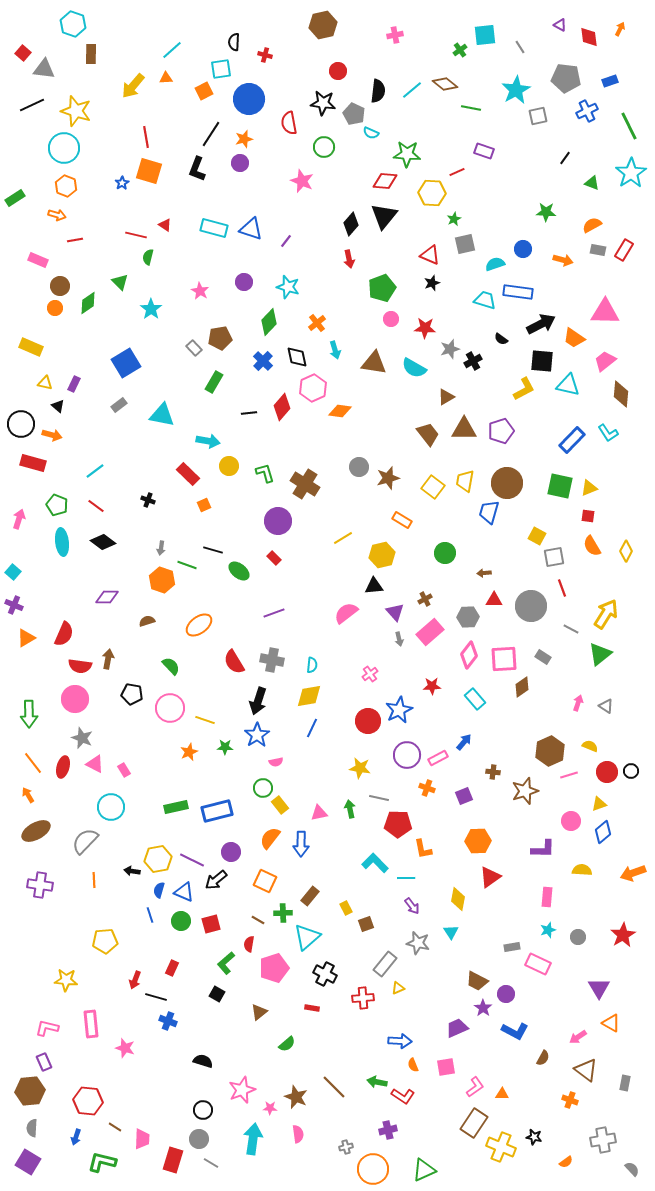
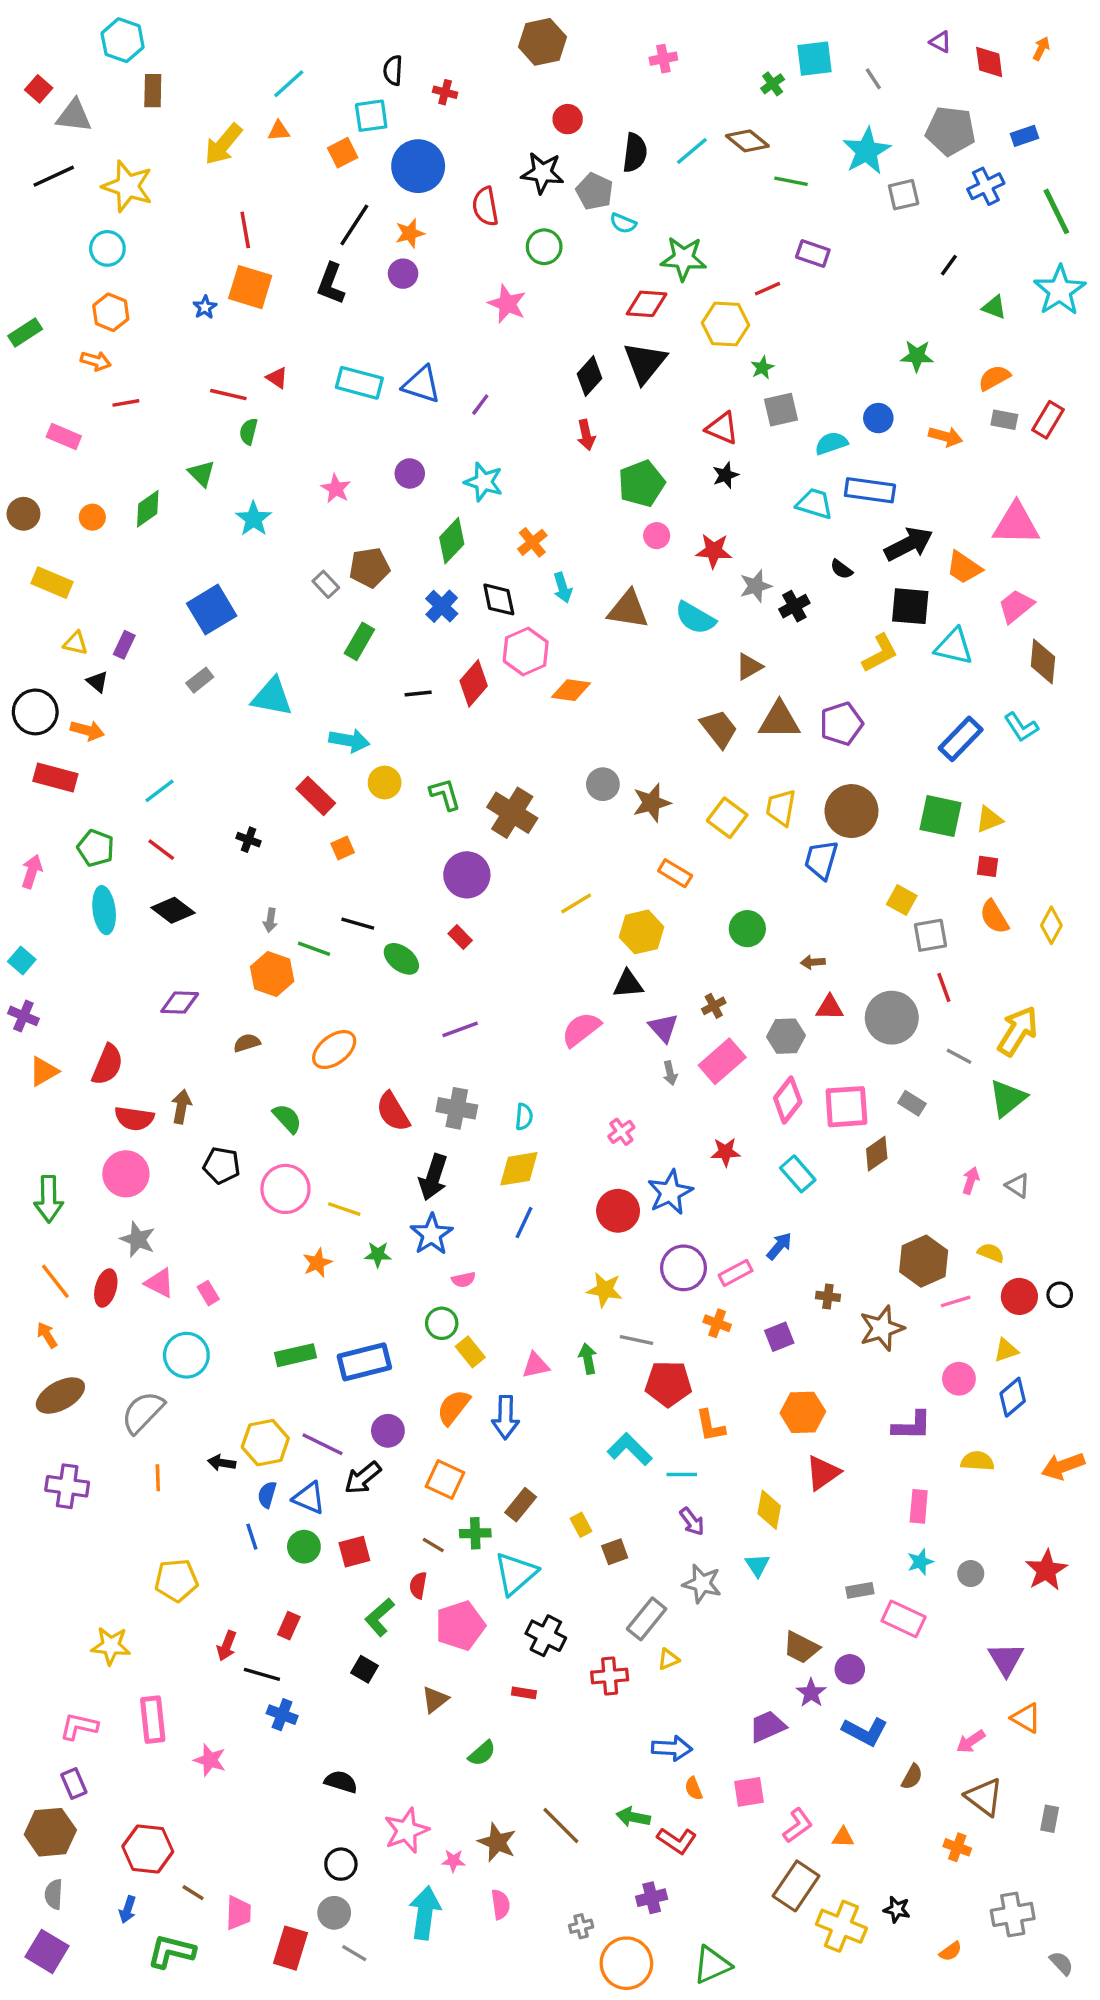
cyan circle: (64, 148) -> (107, 248), size x0.7
brown circle: (60, 286) -> (23, 514), moved

